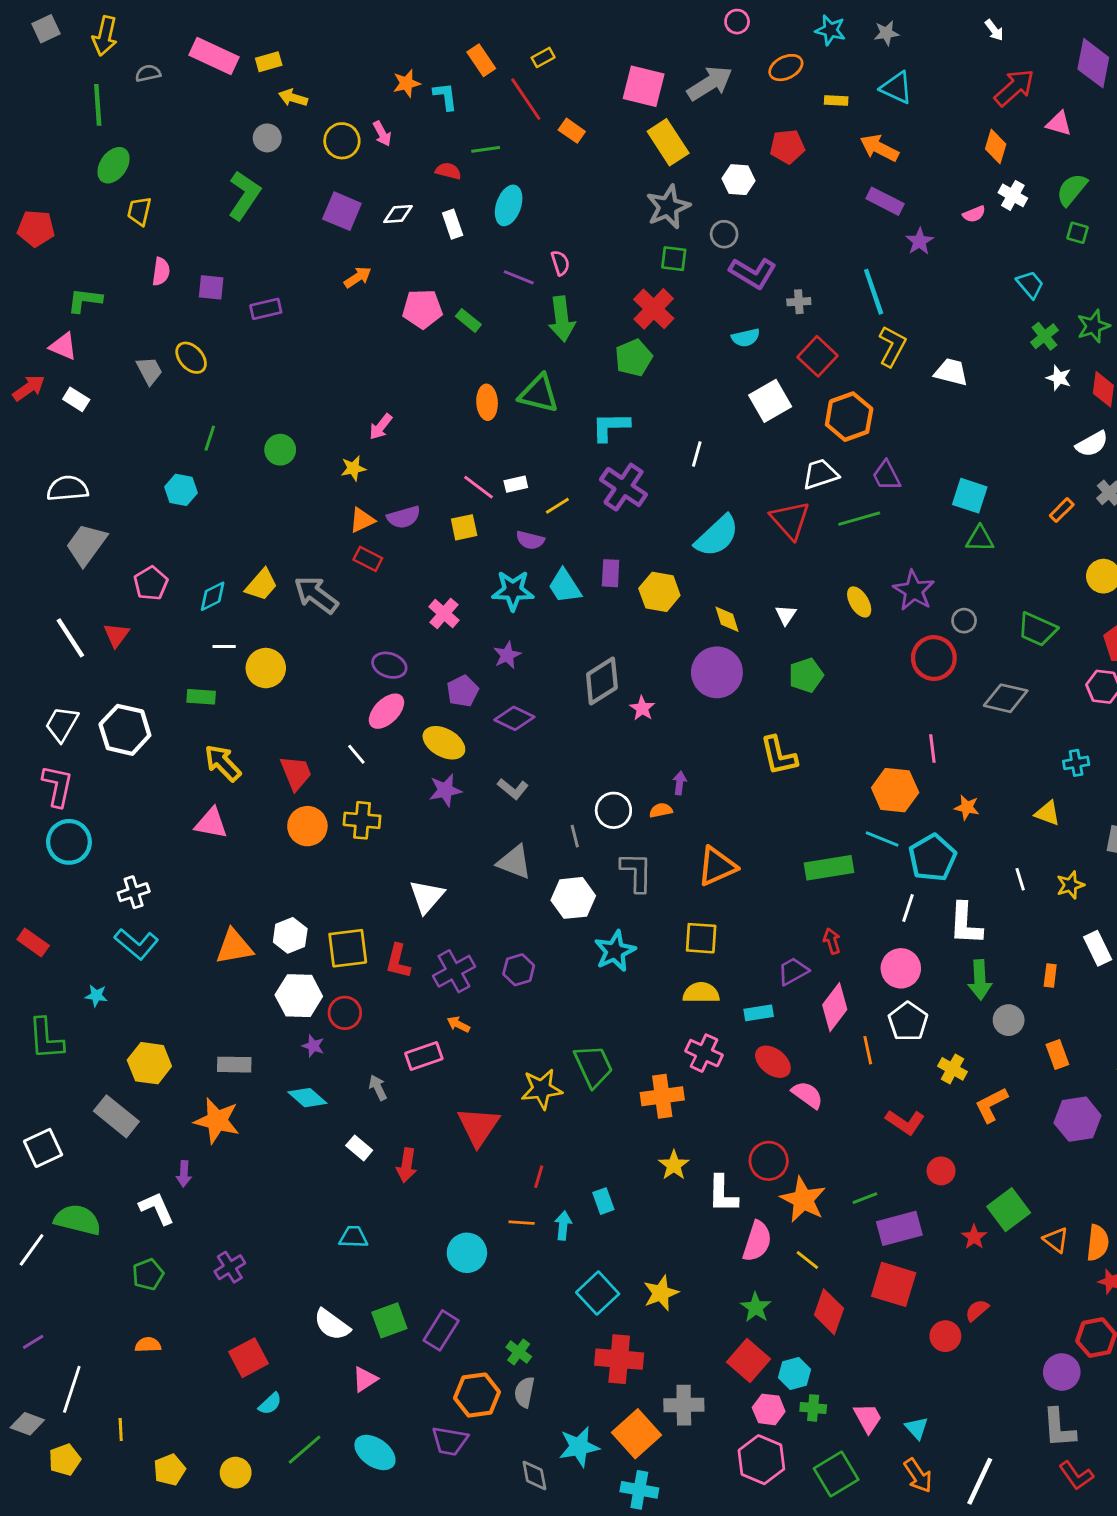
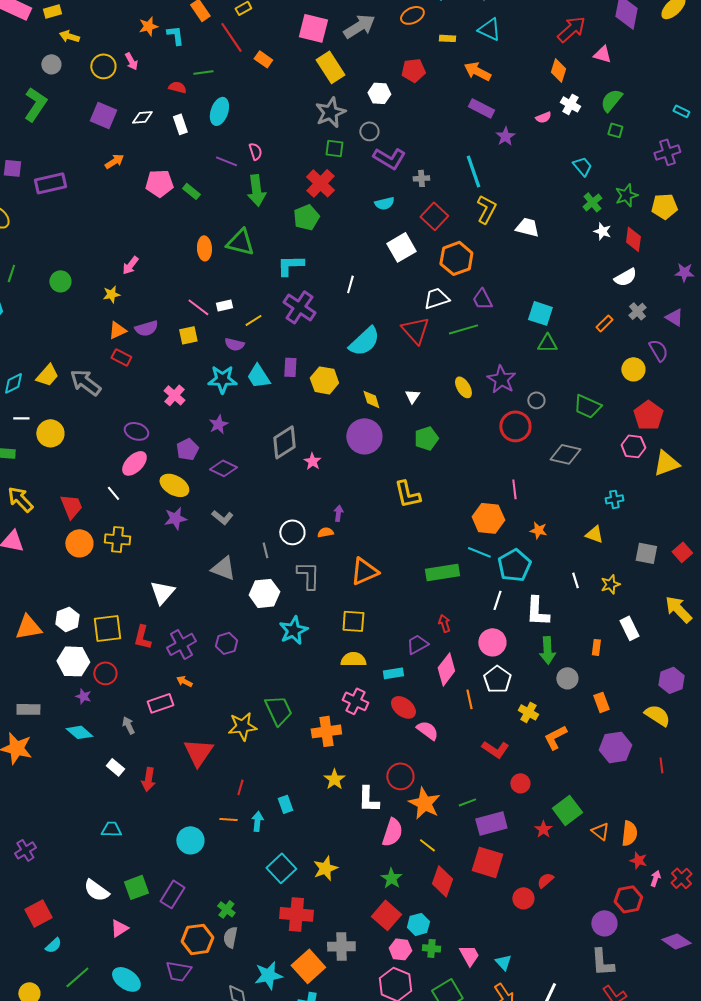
purple rectangle: (266, 309) -> (50, 183), size x1.4

